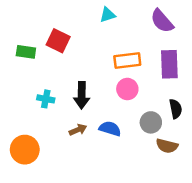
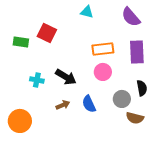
cyan triangle: (108, 15) -> (87, 12), turned 32
black arrow: (82, 95) -> (66, 77), turned -60
blue semicircle: (110, 129) -> (89, 104), turned -132

